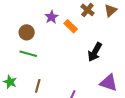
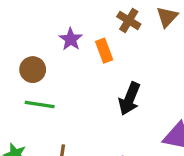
orange rectangle: (71, 26) -> (104, 51), turned 32
black arrow: (95, 52) -> (129, 99), moved

